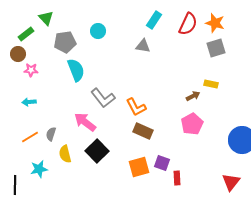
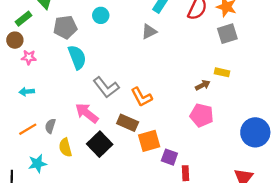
gray triangle: (143, 46) -> (149, 31), turned -35
pink pentagon: (192, 124) -> (202, 115), turned -30
brown rectangle: (143, 131) -> (128, 123), moved
orange square: (139, 167) -> (149, 141), moved

